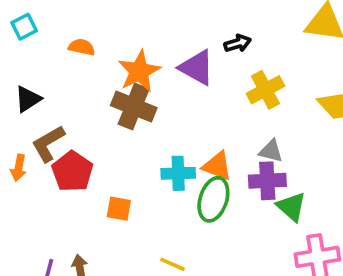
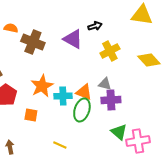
orange star: (139, 71) -> (42, 86), moved
brown cross: (134, 107) -> (33, 42), moved
gray triangle: (271, 151) -> (105, 84), moved
green triangle: (291, 207) -> (119, 132), moved

